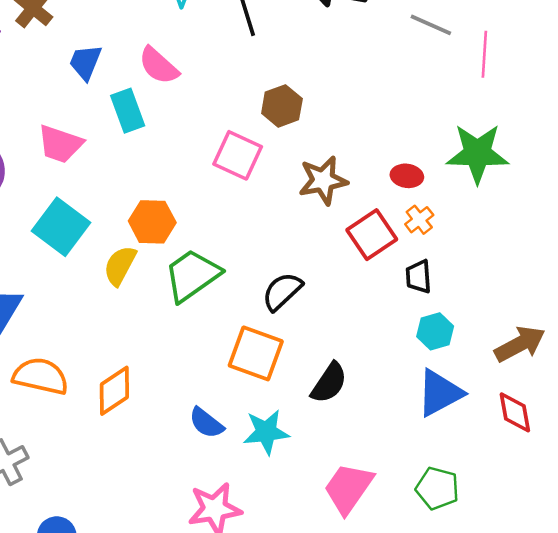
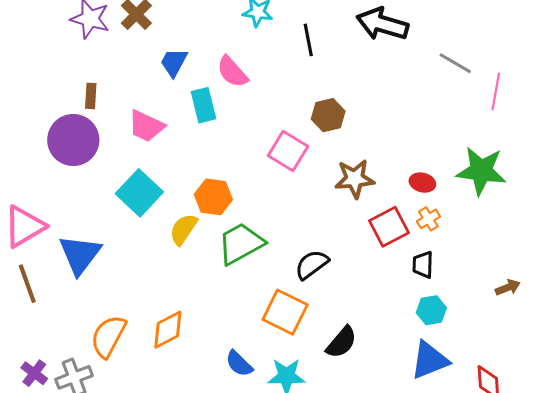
brown arrow: (520, 344) -> (508, 287), moved, size x0.6
orange semicircle: (41, 376) -> (108, 336), moved, turned -81

